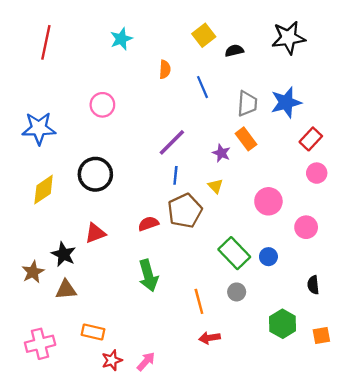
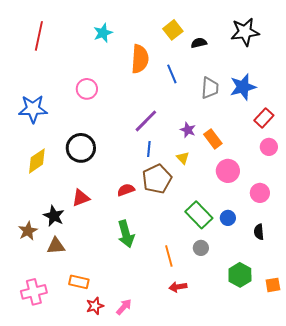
orange semicircle: (165, 69) -> (140, 59), size x1.8
orange rectangle: (246, 139) -> (213, 139), moved
black semicircle: (313, 285) -> (259, 232), moved

